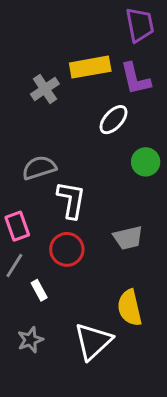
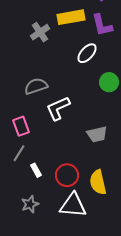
white L-shape: (71, 200) -> (58, 108), turned -124
red circle: (67, 249) -> (67, 175), moved
white triangle: (93, 341) -> (73, 205), turned 48

